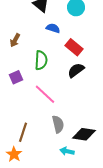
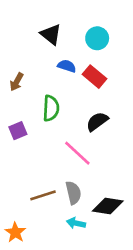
red rectangle: (74, 47) -> (95, 77), moved
pink line: (45, 94) -> (77, 153), moved
brown line: (23, 132) -> (43, 195), moved, turned 54
cyan arrow: (67, 151) -> (76, 223), moved

